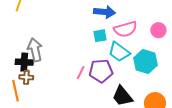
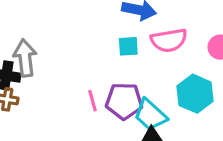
cyan trapezoid: (119, 52) -> (150, 115), moved
pink line: (81, 73) -> (92, 101), turned -48

